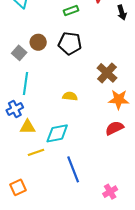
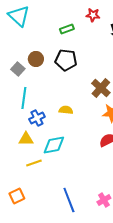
blue cross: (15, 109) -> (37, 118), moved
blue line: (73, 169) -> (69, 200), moved

